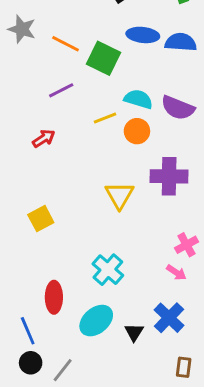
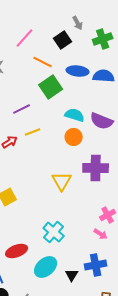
orange line: (66, 44) -> (43, 62), moved
green square: (103, 58) -> (51, 87), turned 30
yellow line: (105, 118) -> (33, 132), moved
red ellipse: (54, 297) -> (17, 251), turned 70
blue cross: (169, 318) -> (96, 265), turned 35

